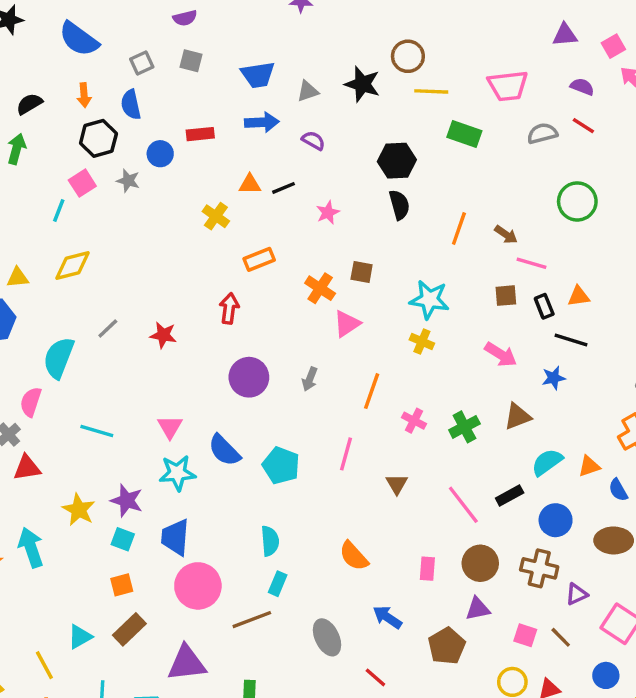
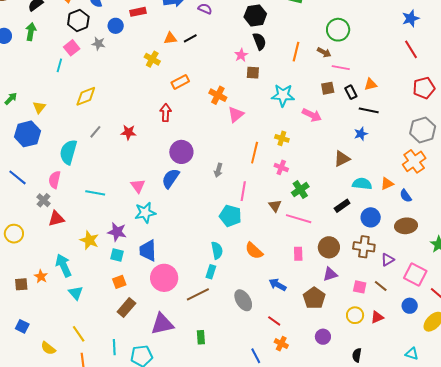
green circle: (577, 201) -> (338, 30), moved
pink star: (328, 212) -> (241, 55), moved
yellow diamond: (72, 265) -> (86, 96), moved
brown square: (362, 272) -> (253, 73), moved
yellow triangle: (18, 278) -> (39, 107), turned -40
yellow cross: (422, 342) -> (282, 138), moved
pink arrow: (501, 355) -> (312, 115), moved
gray arrow: (310, 379) -> (218, 170), moved
green cross: (464, 427) -> (300, 190), moved
blue semicircle: (224, 450) -> (171, 178), moved, turned 85
cyan semicircle: (547, 462) -> (362, 184), turned 48
cyan pentagon: (281, 465) -> (230, 216), moved
pink line: (463, 505) -> (299, 219), moved, turned -30
cyan semicircle: (270, 541) -> (217, 250), moved
cyan triangle: (80, 637) -> (76, 293), moved, turned -35

